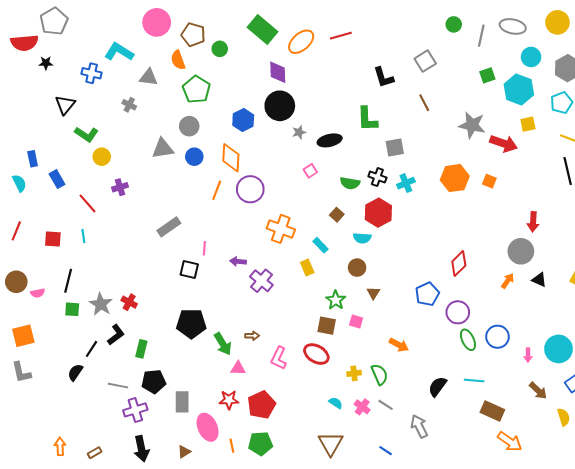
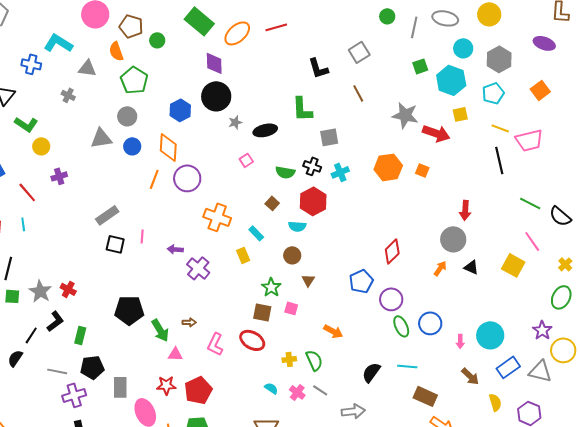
black square: (189, 270) -> (115, 244), moved
gray arrow: (419, 426) -> (353, 411), turned 110

